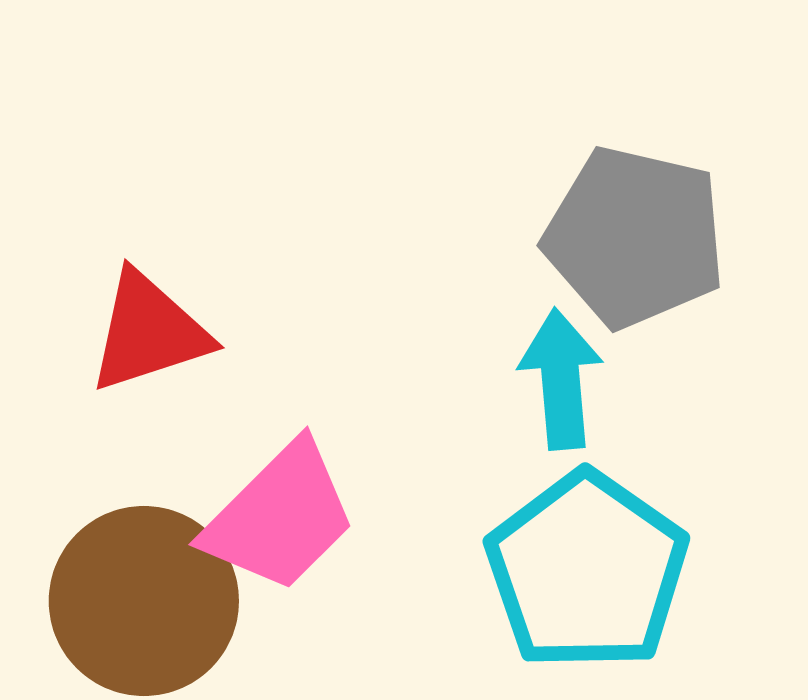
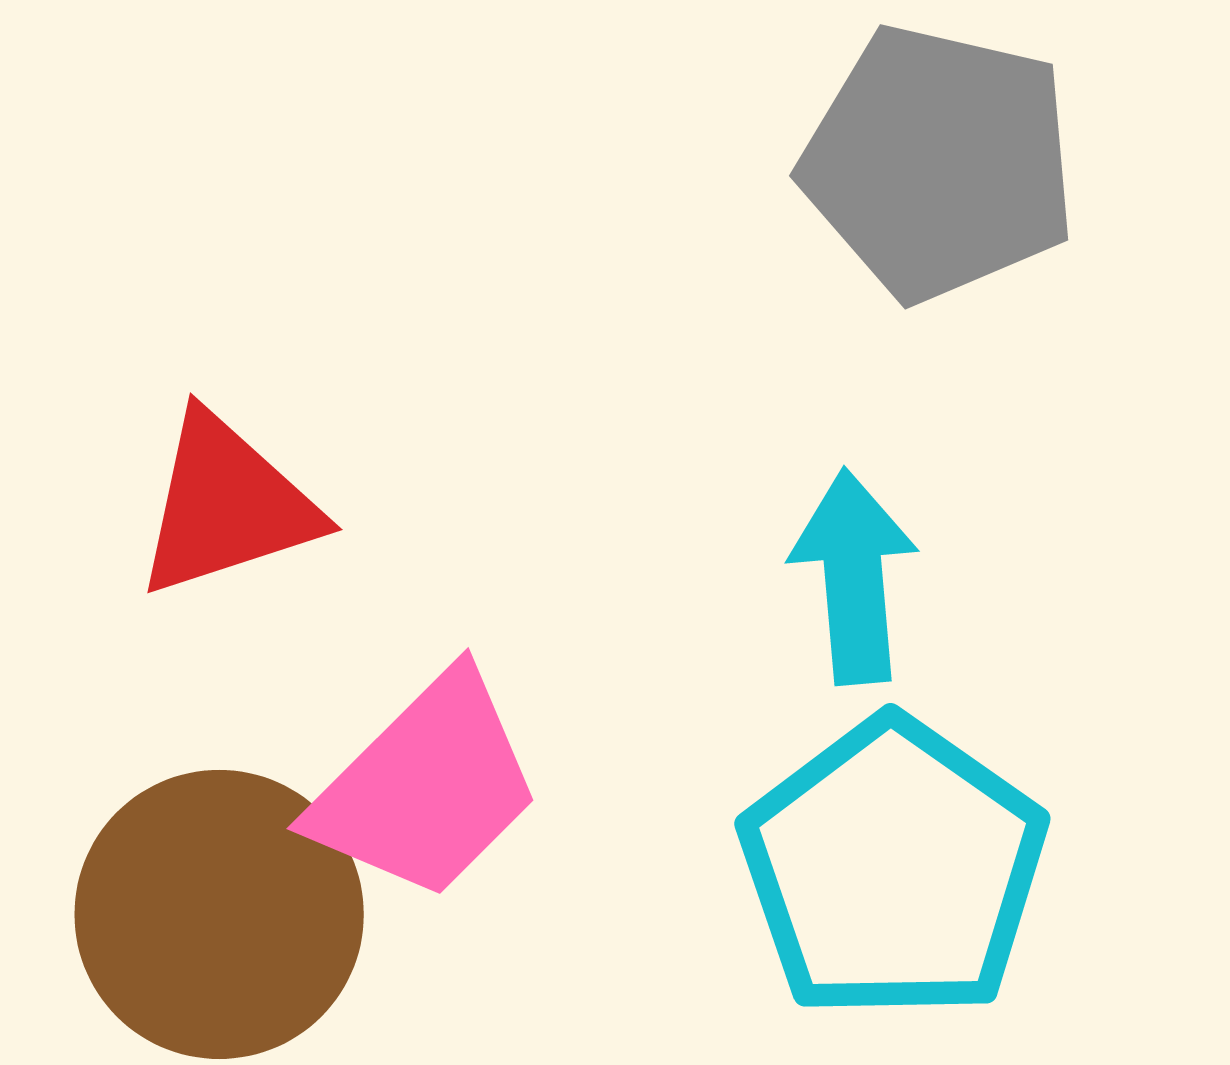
gray pentagon: (635, 237) -> (939, 163), moved

